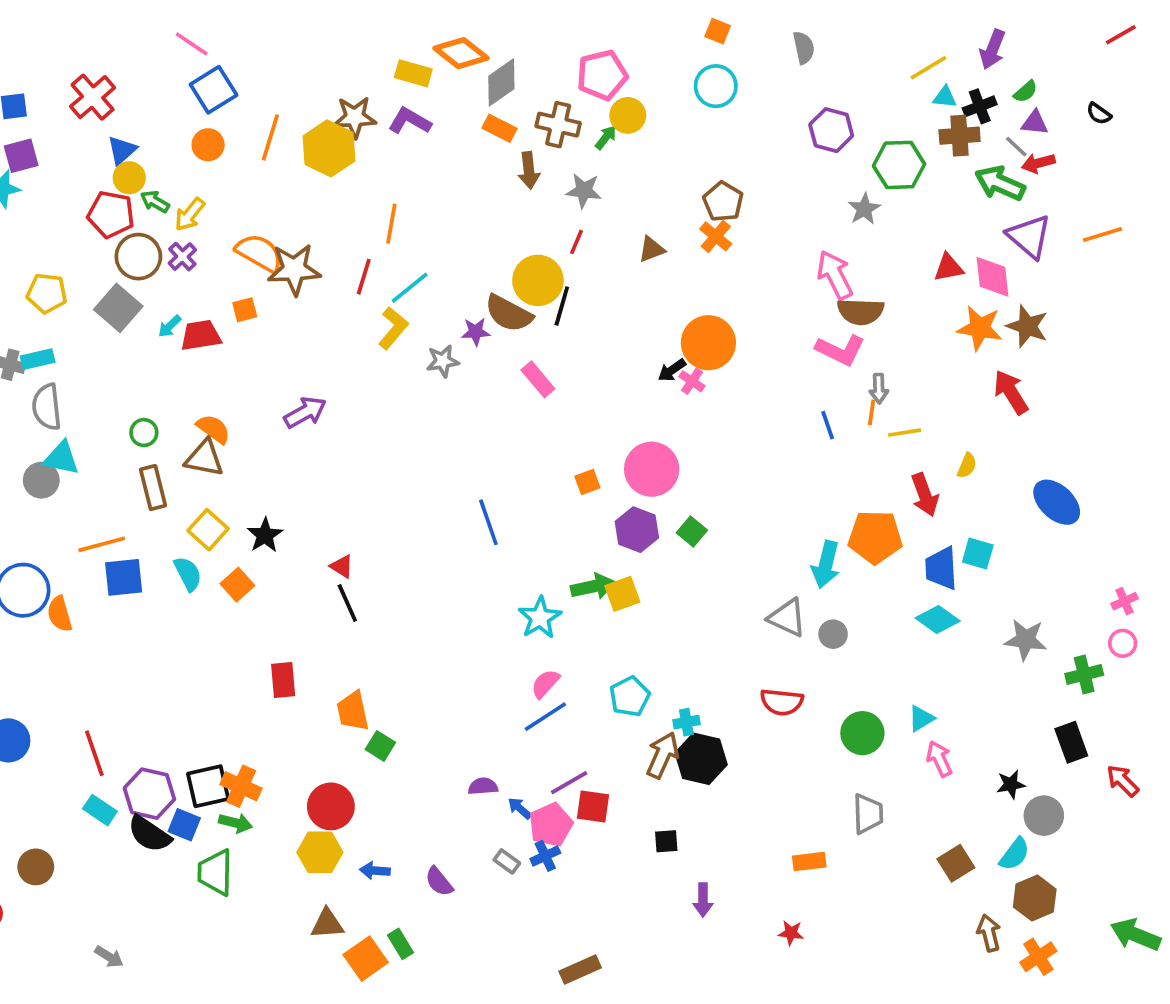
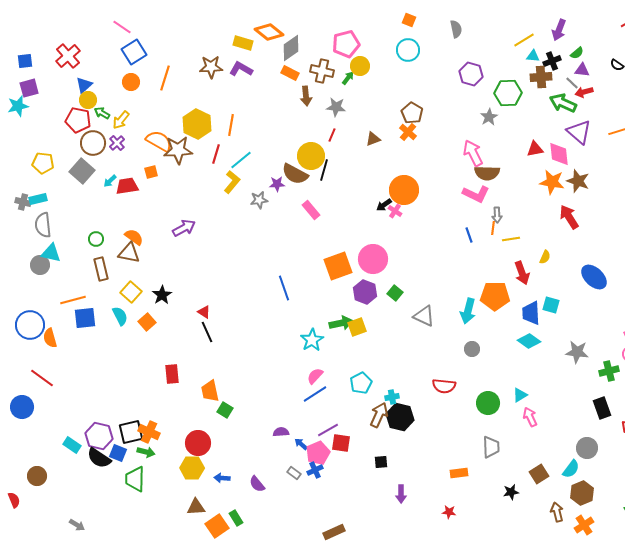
yellow hexagon: (329, 148) -> (197, 124), moved
orange square: (587, 482) -> (338, 266), size x2.0
gray triangle: (787, 618) -> (424, 316), moved
red line: (94, 753) -> (42, 378), moved, turned -35
black star: (1011, 784) -> (511, 492), moved

